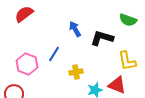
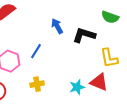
yellow cross: (76, 72) -> (37, 84), moved

